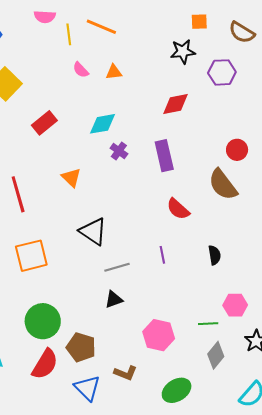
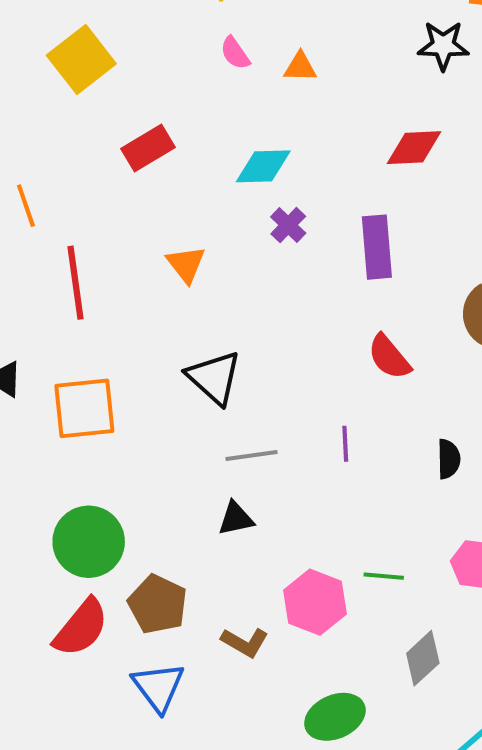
green line: (208, 324) -> (384, 576), moved
brown L-shape: (126, 373) -> (245, 642), moved

